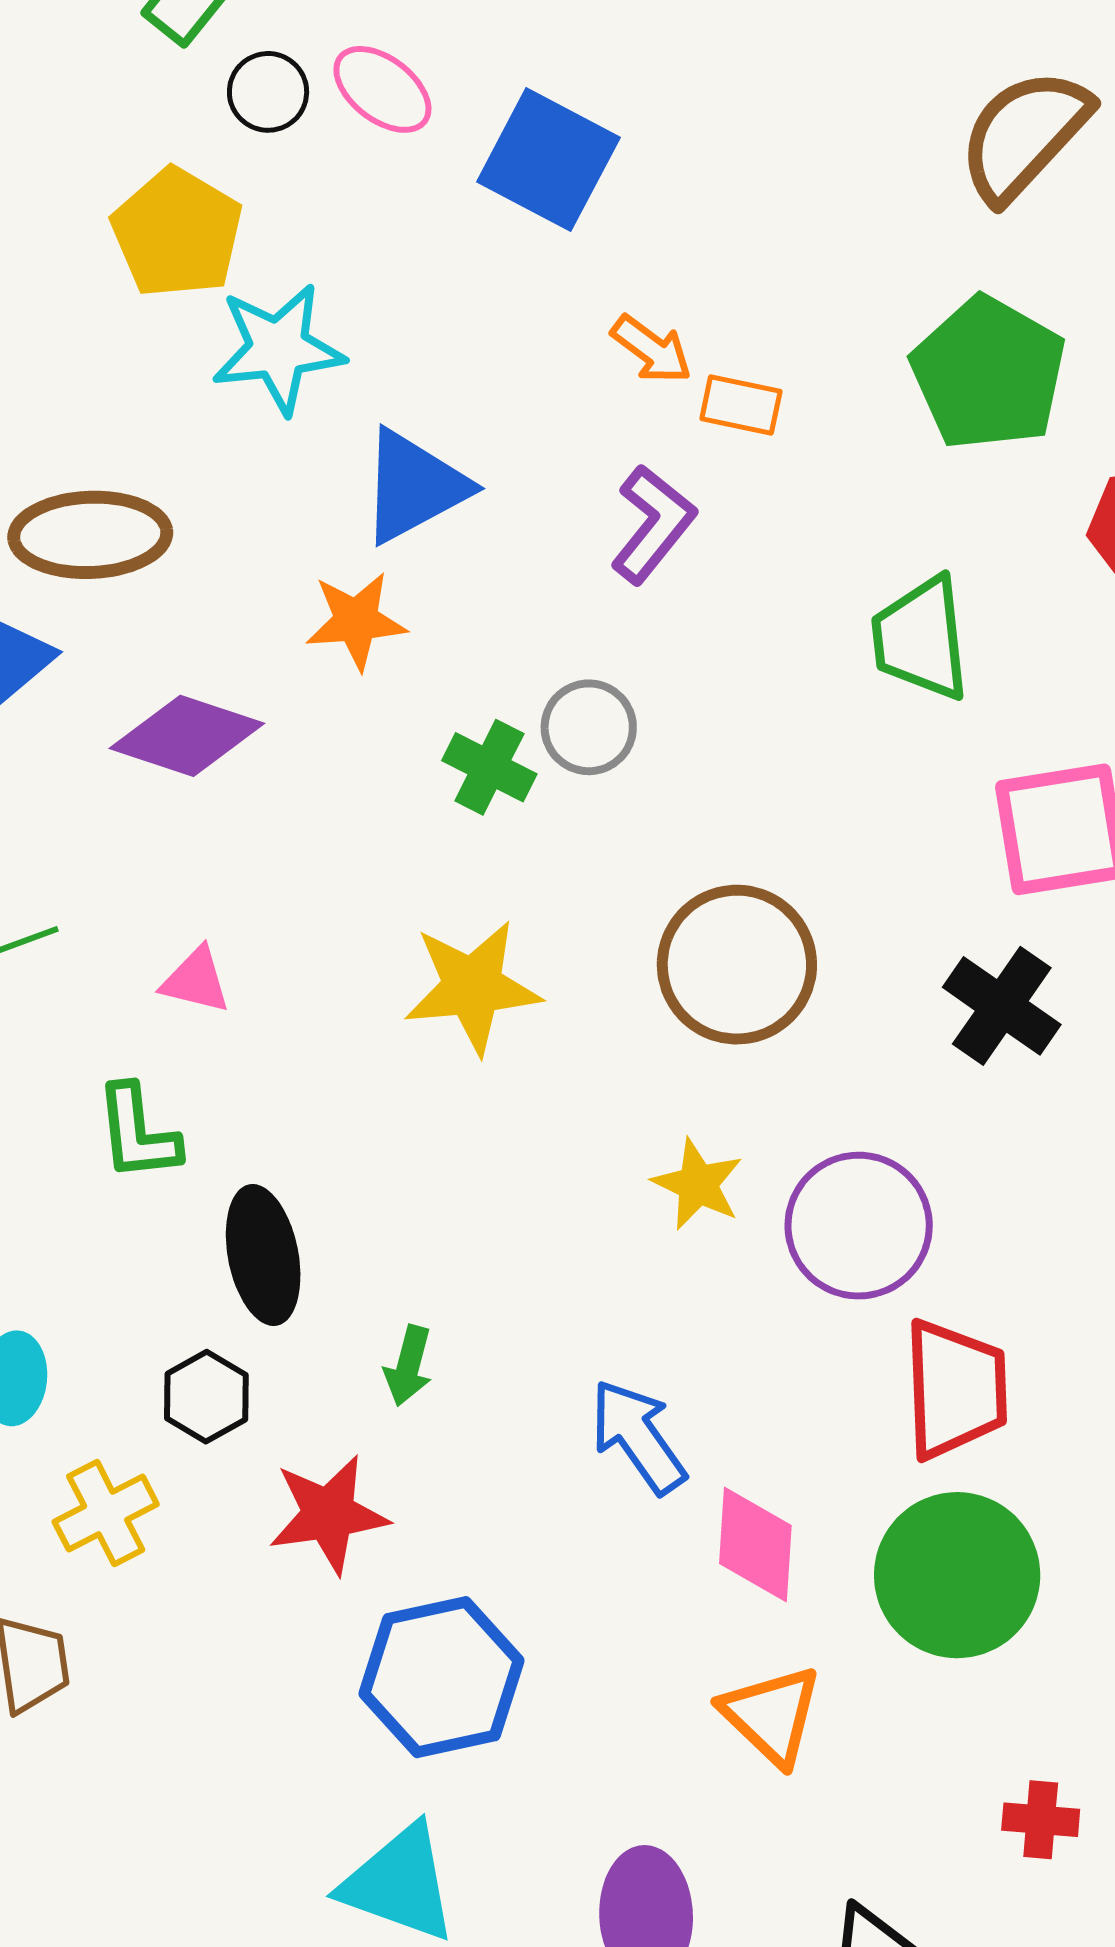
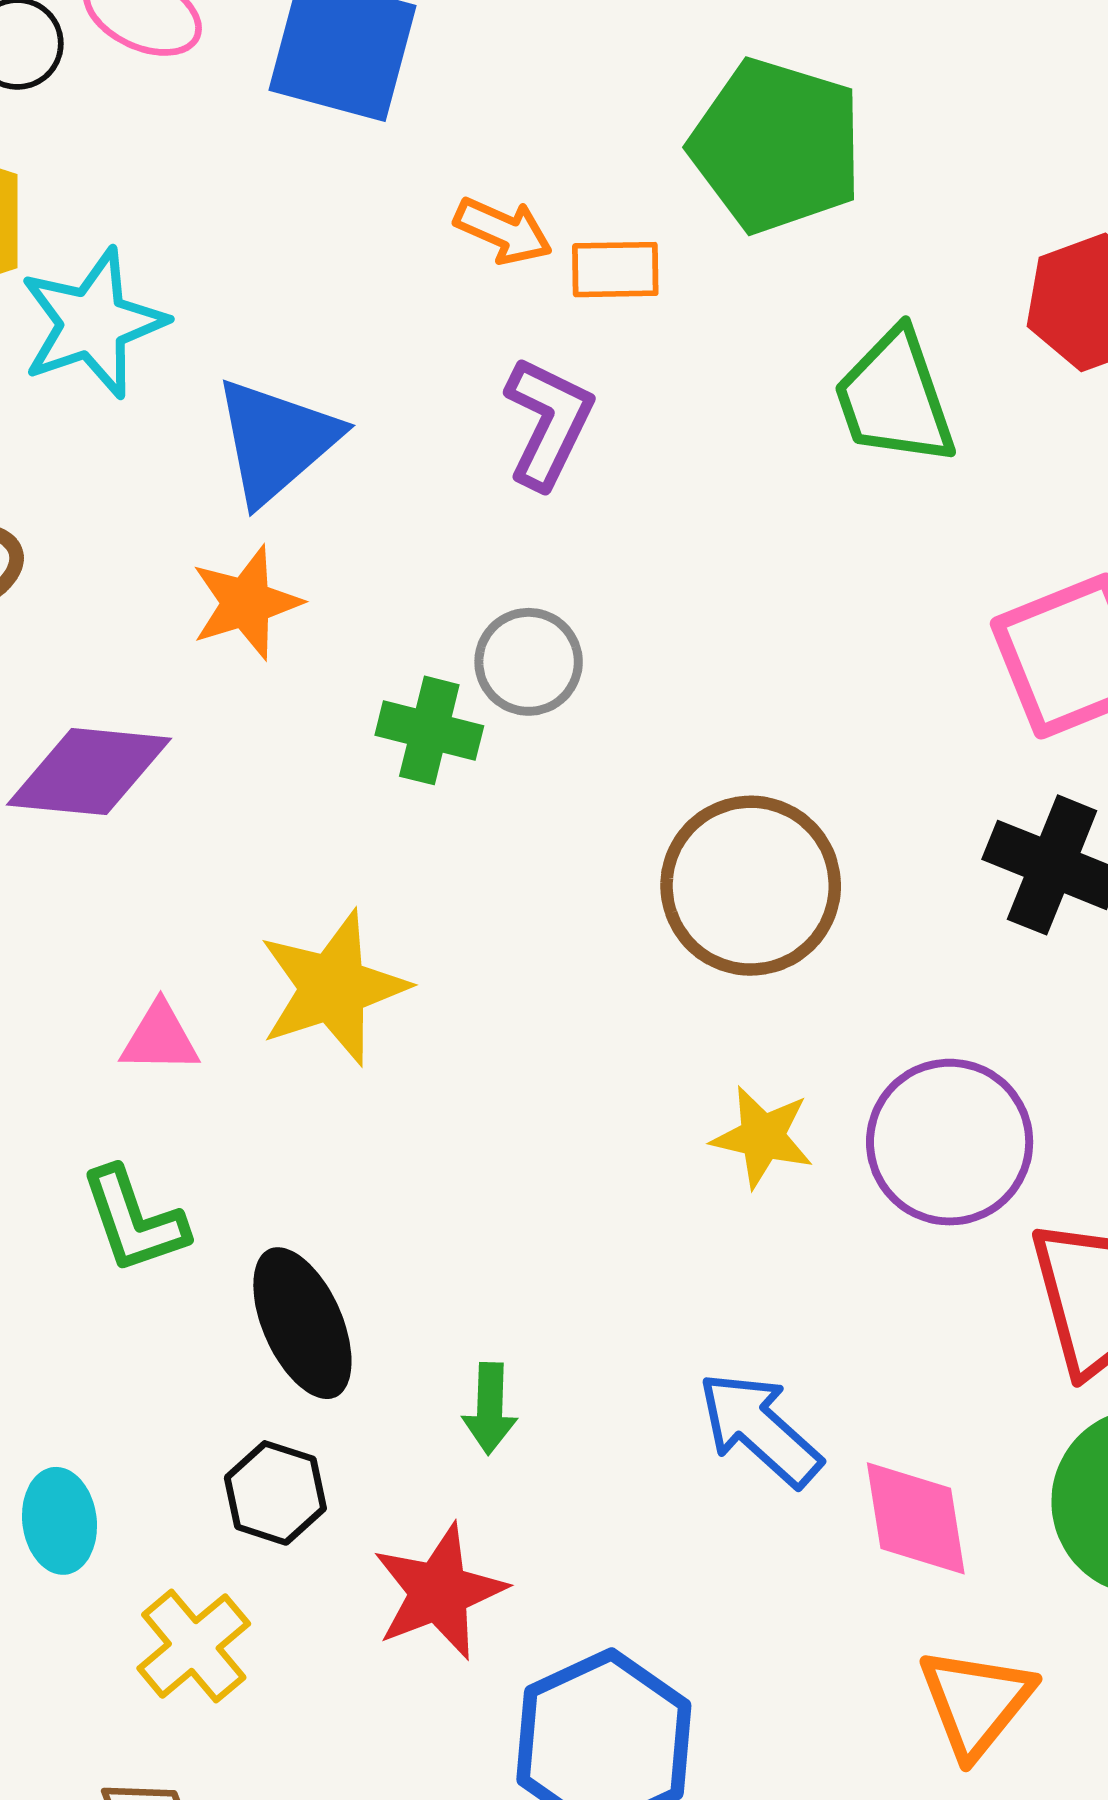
green pentagon: (988, 373) -> (776, 146), moved
green trapezoid: (921, 639) -> (895, 398), moved
yellow star: (472, 987) -> (333, 988), moved
orange triangle: (771, 1715) -> (976, 1702), turned 38

